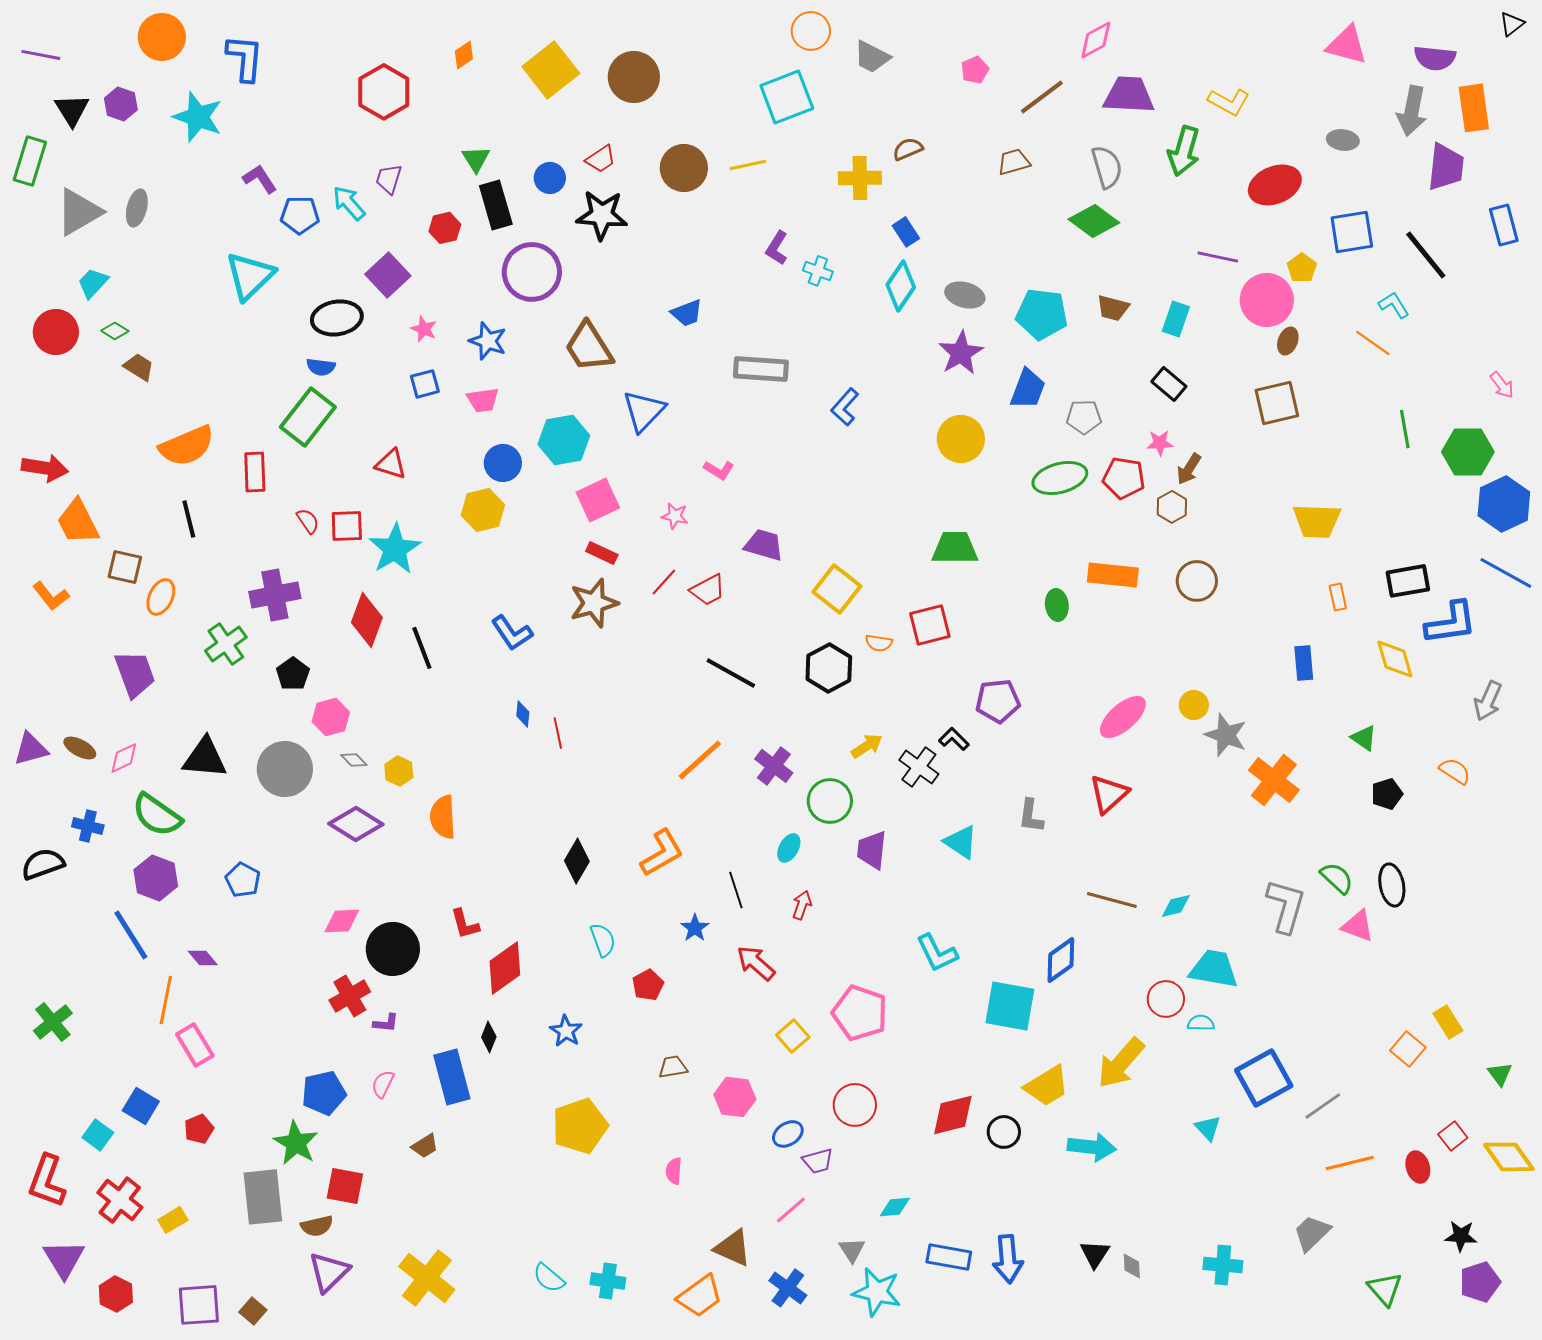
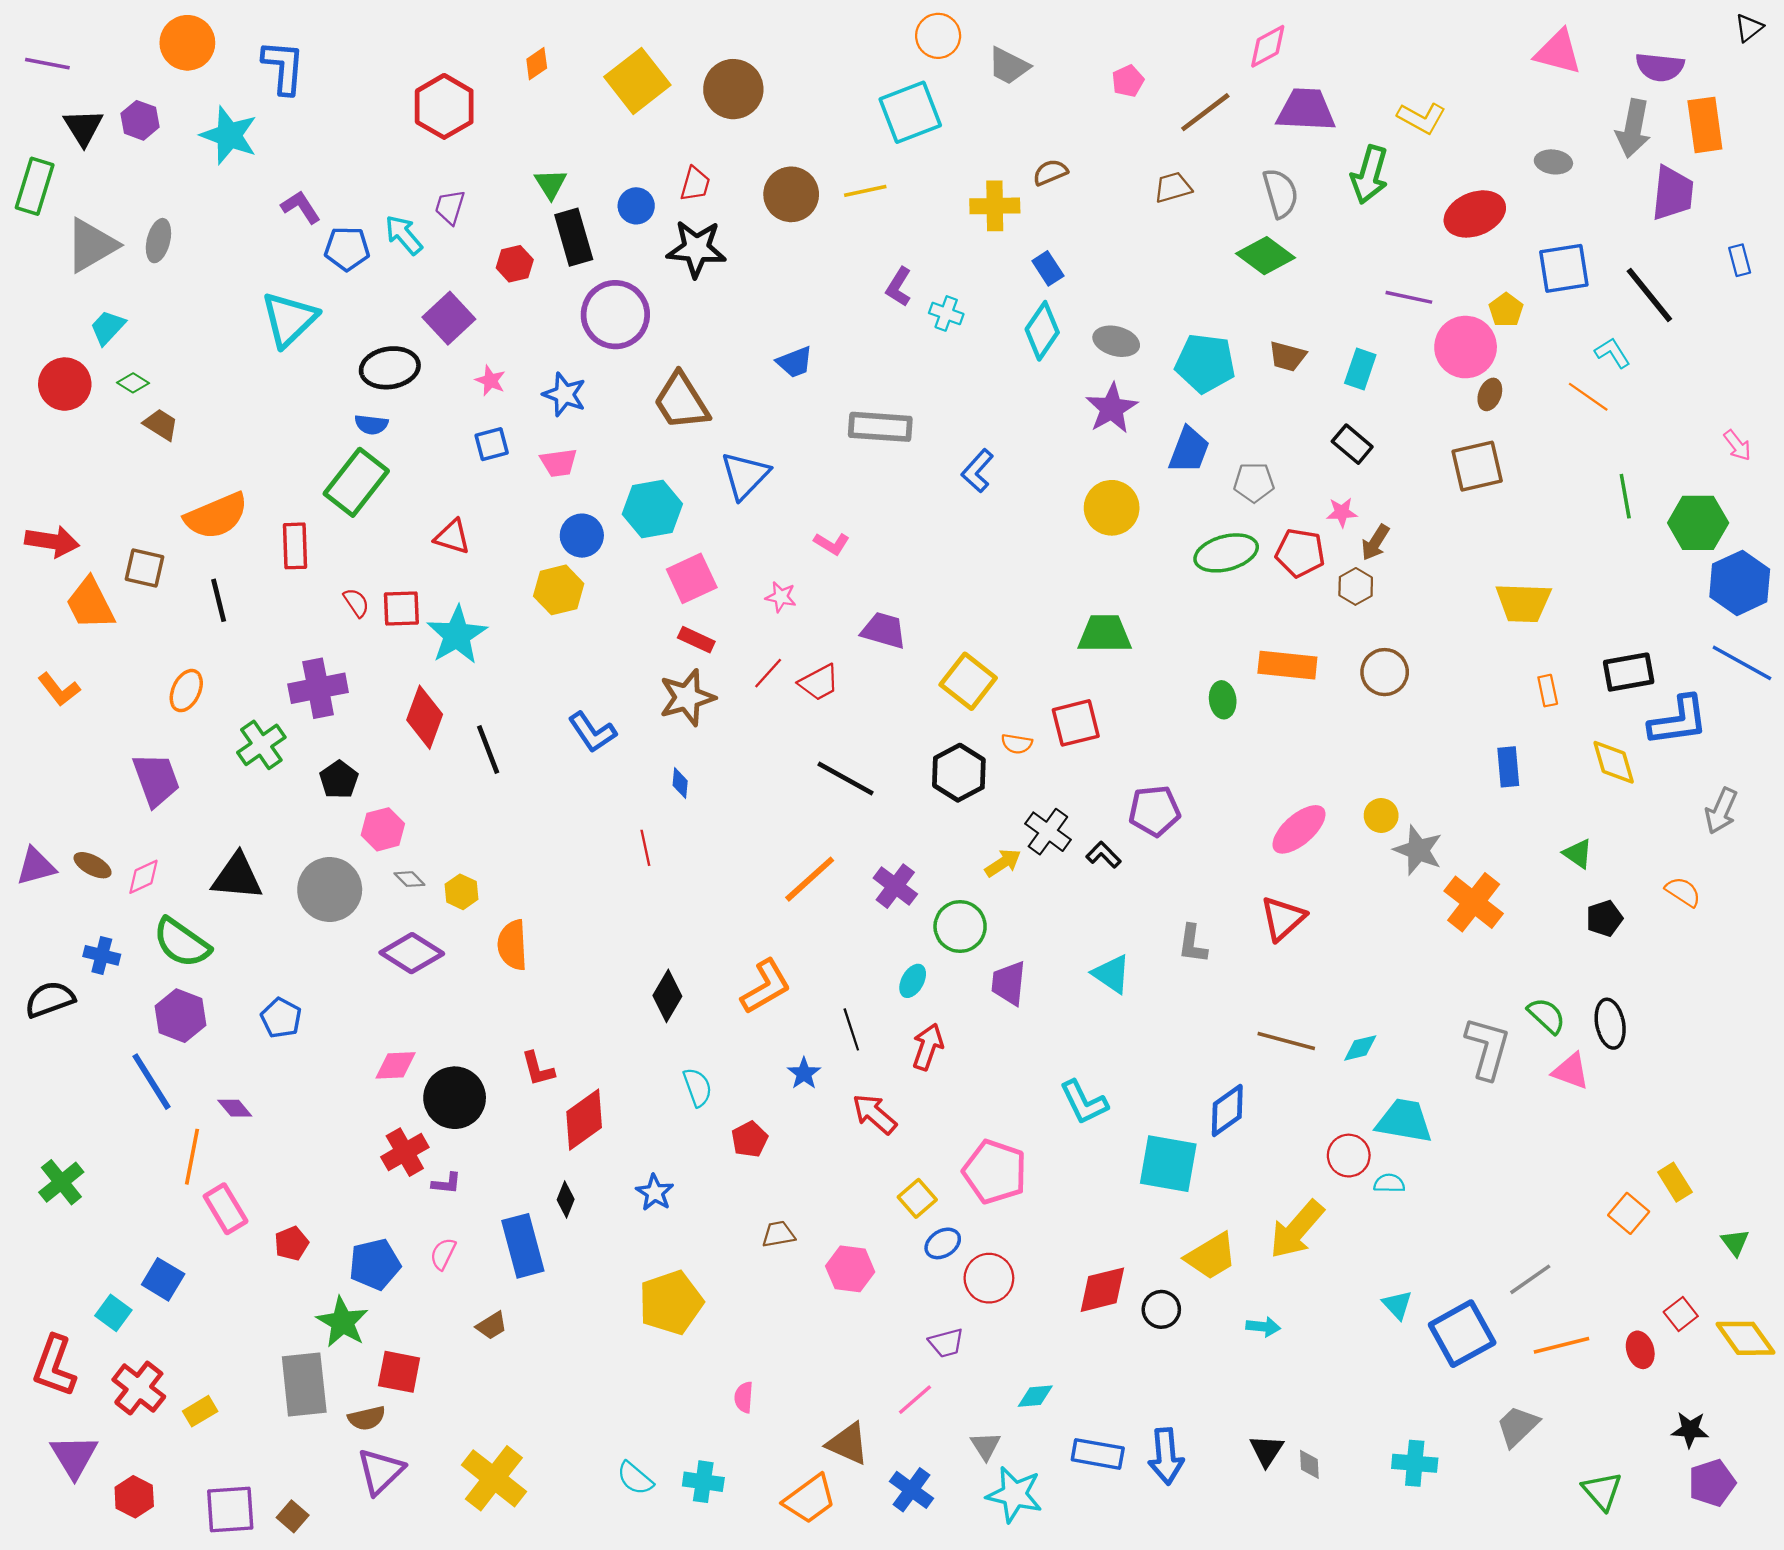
red trapezoid: (601, 159) -> (695, 184), turned -40
blue rectangle: (1504, 225) -> (1740, 260), size x0.7
brown square: (125, 567) -> (145, 568), moved
blue diamond: (523, 714) -> (680, 783), moved
black cross: (919, 767) -> (1048, 832), moved
red arrow: (802, 905) -> (928, 1047), size x1.4
blue square: (1264, 1078) -> (1462, 1334), moved
red pentagon: (199, 1129) -> (291, 1243), moved
blue ellipse: (788, 1134) -> (943, 1243), moved
cyan arrow: (1092, 1147) -> (1263, 1327), size x0.6
pink semicircle: (674, 1171) -> (744, 1397), moved

